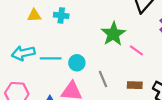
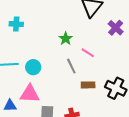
green star: (113, 34) -> (66, 39), size x0.6
gray line: (103, 79) -> (71, 66), moved

